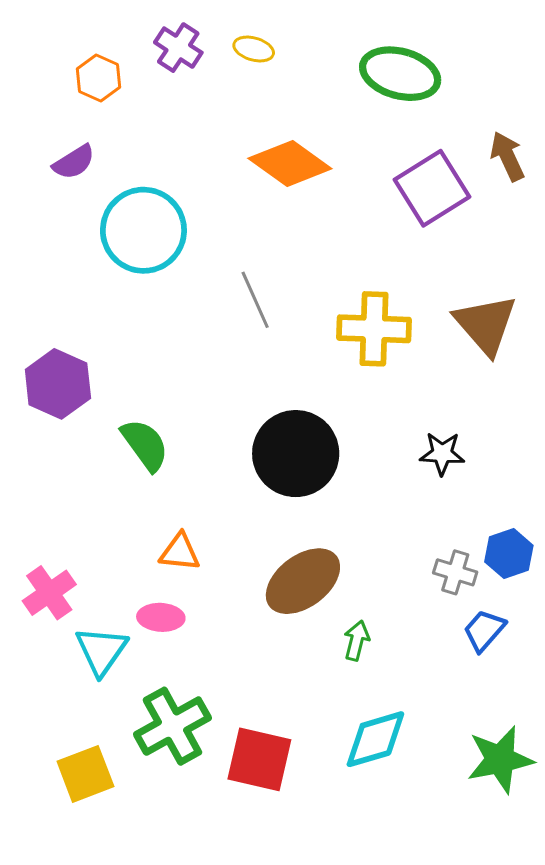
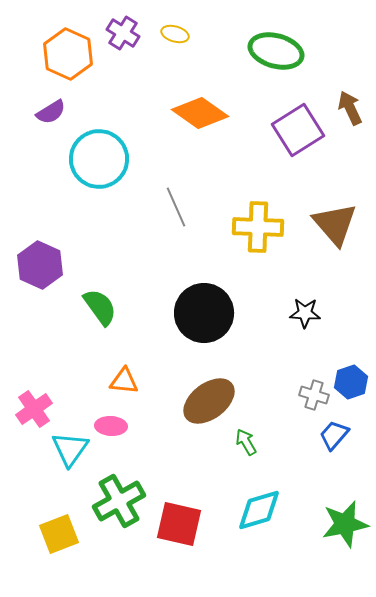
orange hexagon: (99, 78) -> (68, 54), size x1.6
green arrow: (357, 641) -> (246, 442), turned -44

